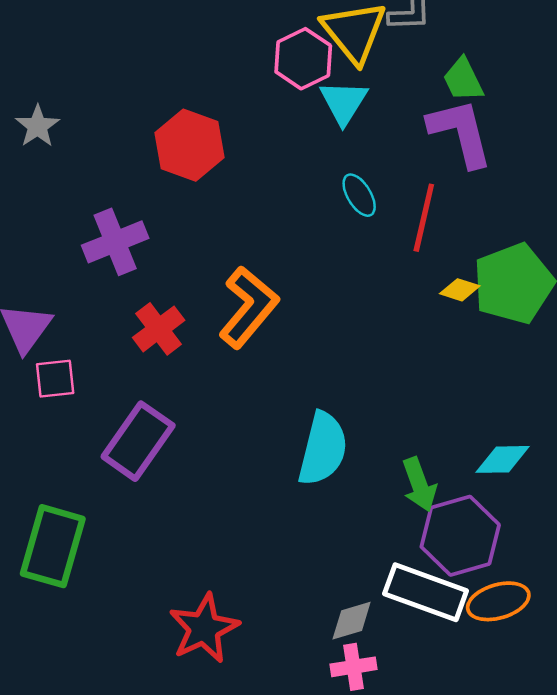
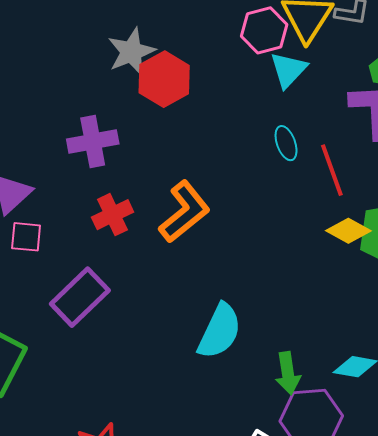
gray star: (37, 126) -> (131, 52), moved, size x1.4
red line: (424, 218) -> (332, 170), turned -44
yellow diamond: (460, 290) -> (348, 231), size x1.4

